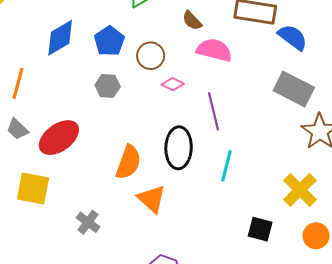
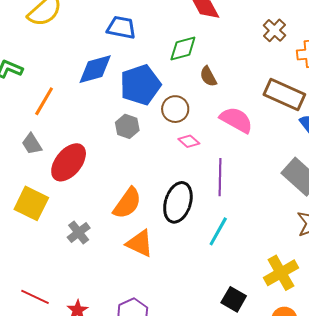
brown semicircle: (192, 21) -> (208, 76), moved
blue pentagon: (109, 41) -> (140, 85), size x1.4
red ellipse: (59, 138) -> (69, 162), turned -30
orange triangle: (152, 199) -> (140, 243), turned -32
gray cross: (88, 222) -> (79, 233), moved

